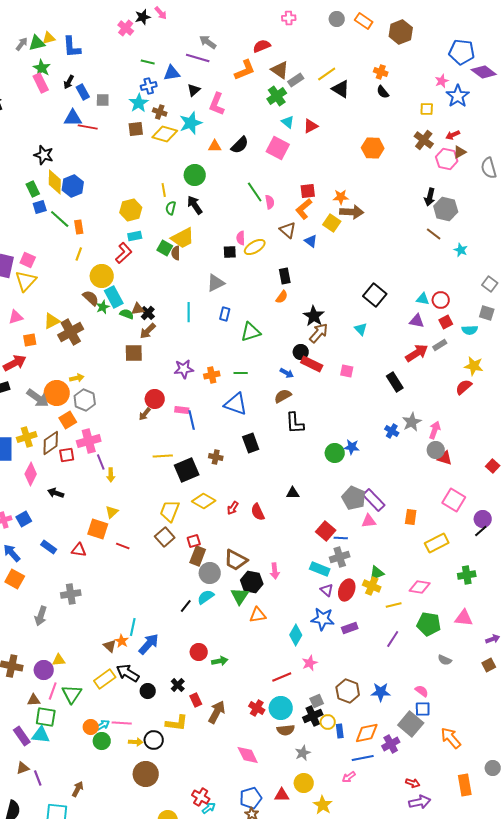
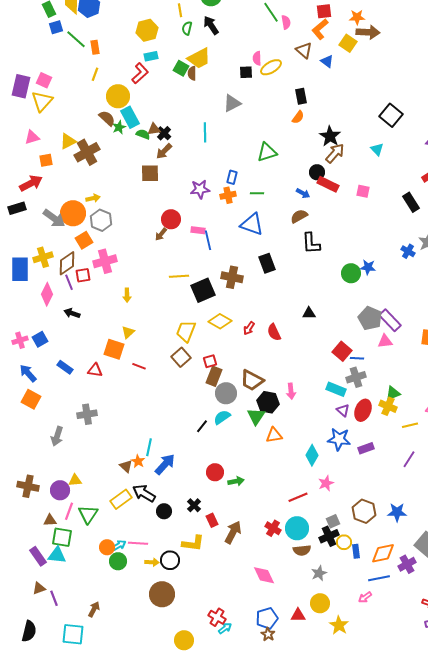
blue rectangle: (225, 314) -> (232, 177), moved
brown cross: (216, 457) -> (232, 277), size x1.5
purple line: (101, 462) -> (69, 282), moved

